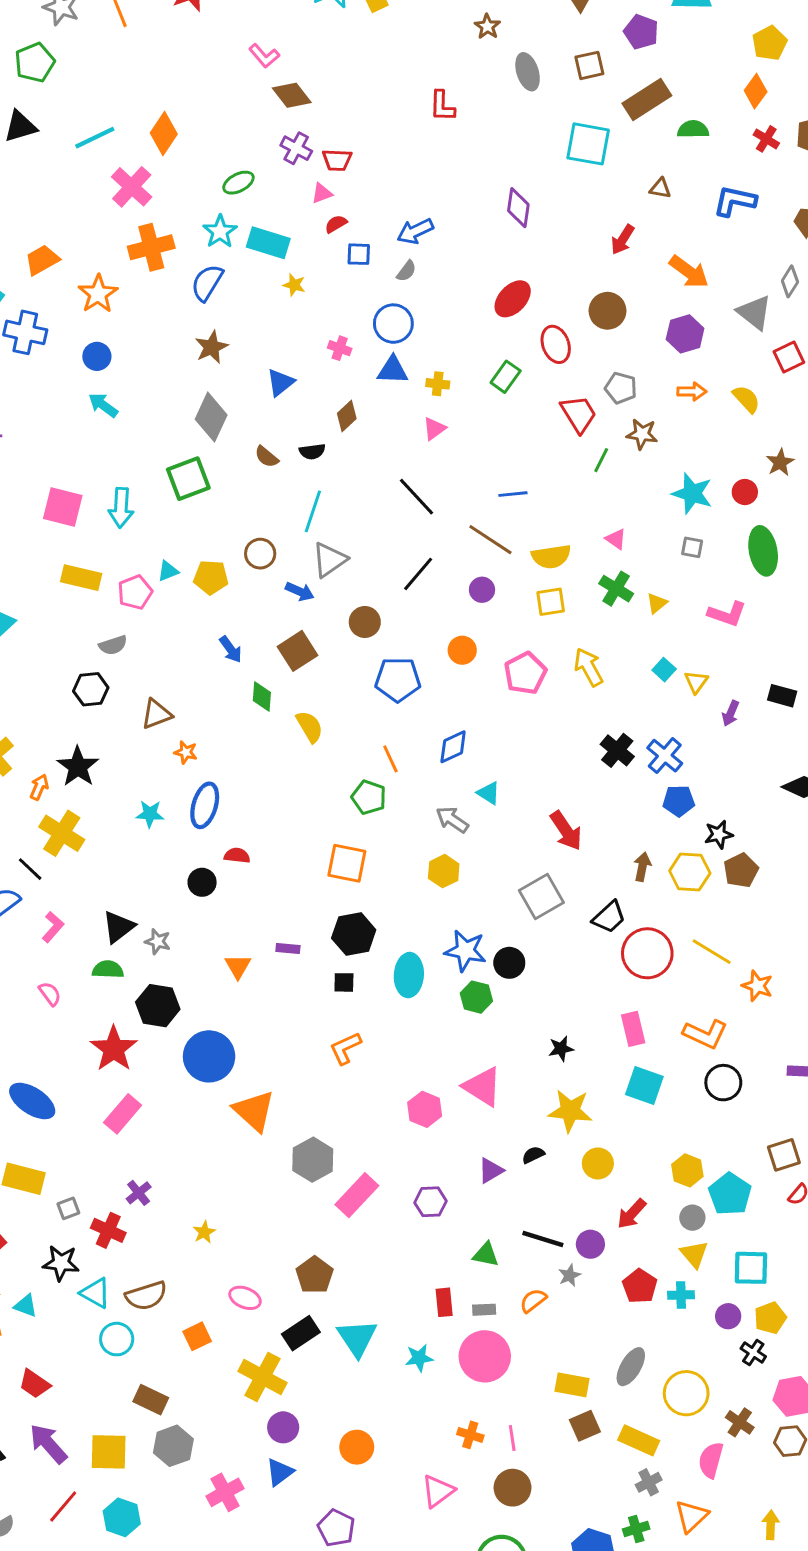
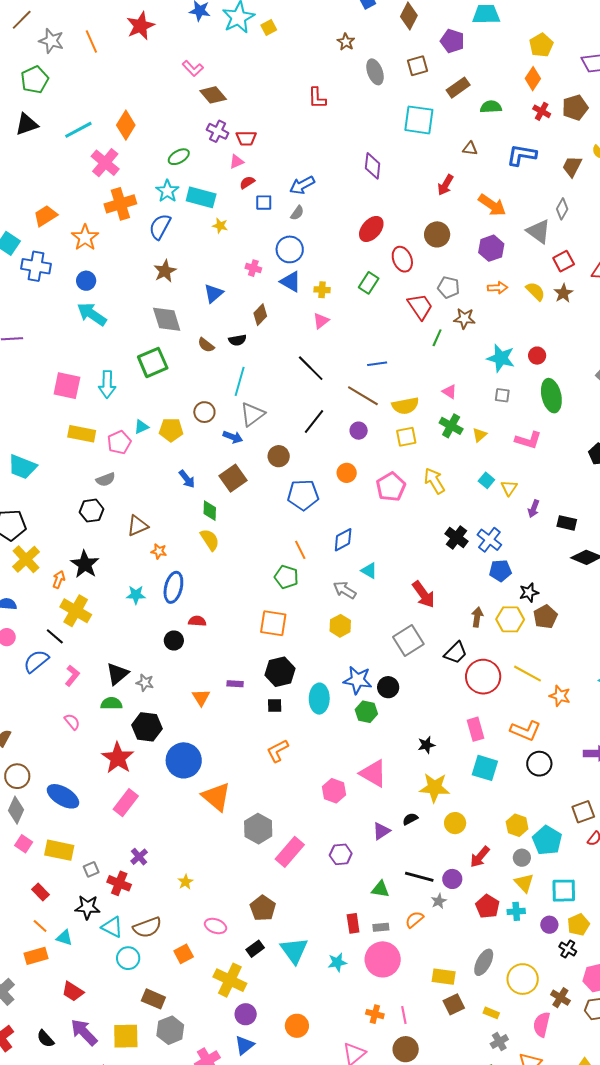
brown rectangle: (647, 99) -> (458, 88), size x0.7
blue triangle: (393, 370) -> (291, 282), turned 30
cyan arrow: (103, 405) -> (92, 314), size x1.4
gray diamond: (211, 417) -> (167, 319), turned -40
brown star: (780, 462) -> (563, 293), moved
black rectangle: (782, 696) -> (567, 523), moved
yellow semicircle: (310, 727) -> (210, 540), moved
black rectangle: (301, 1333) -> (255, 949), size x0.7
yellow rectangle: (639, 1440) -> (491, 1013), size x0.6

